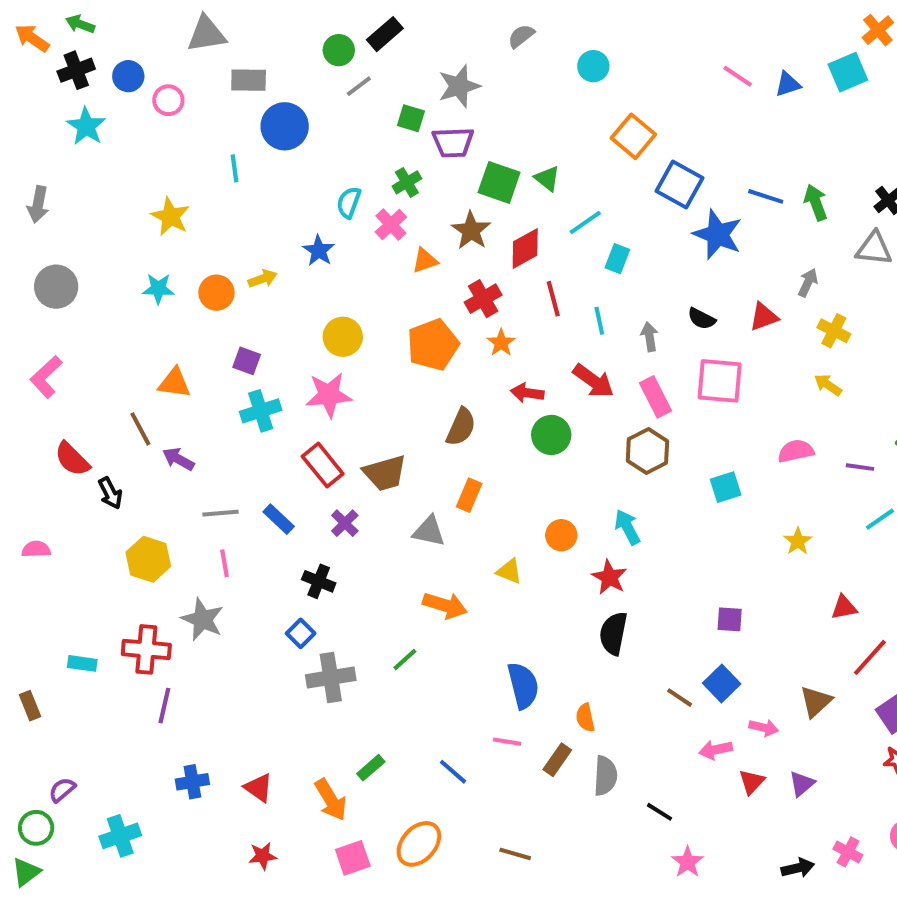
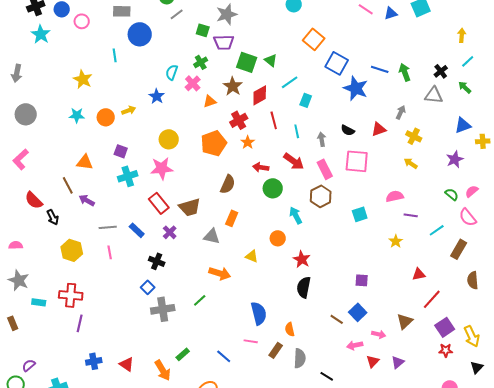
purple line: (860, 467) -> (411, 215), moved
cyan arrow: (627, 527) -> (296, 215), moved
gray star: (202, 619) -> (19, 280), moved

